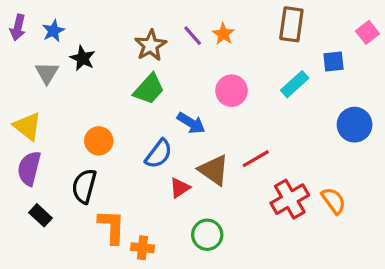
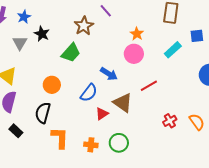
orange star: (223, 34) -> (137, 34), moved
purple line: (193, 36) -> (106, 11), moved
green trapezoid: (149, 89) -> (71, 53), moved
red line: (256, 159) -> (149, 86), moved
red cross: (290, 199) -> (170, 121), size x0.6
orange cross: (142, 248) -> (91, 145), moved

